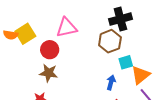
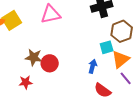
brown hexagon: (110, 41) -> (122, 31), moved
red circle: (50, 50) -> (50, 63), moved

